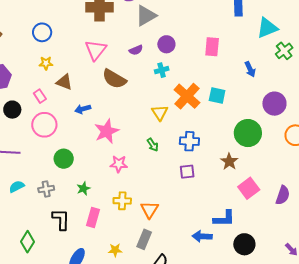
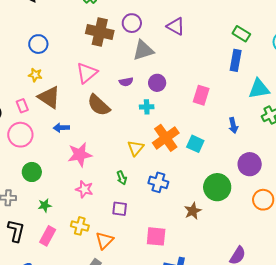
brown triangle: (64, 82) -> (49, 97), size x1.4
purple square: (187, 172) -> (120, 209), moved
pink square: (249, 188) -> (156, 236), moved, turned 30

